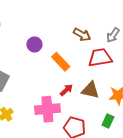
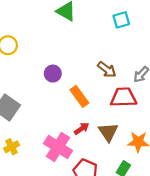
brown triangle: (90, 90) -> (108, 132), turned 36
pink cross: (47, 109) -> (58, 147), turned 30

